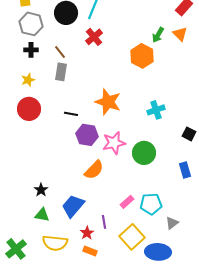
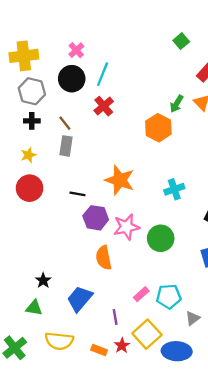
orange semicircle: (94, 170) -> (104, 258), turned 125
green triangle: (42, 215) -> (34, 308), moved
red star: (87, 233) -> (122, 345), moved

